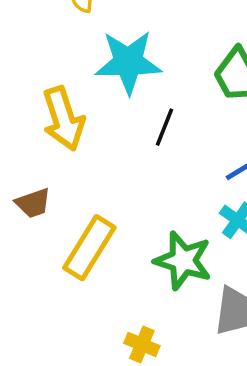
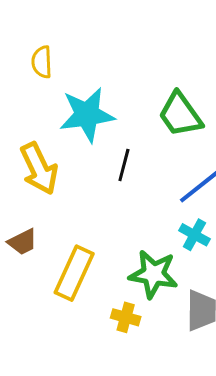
yellow cross: (142, 344) -> (126, 317), moved

